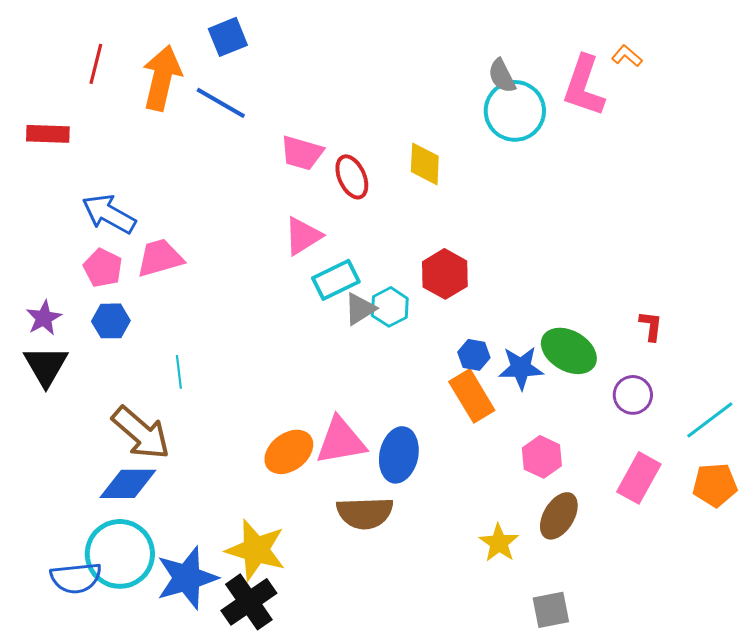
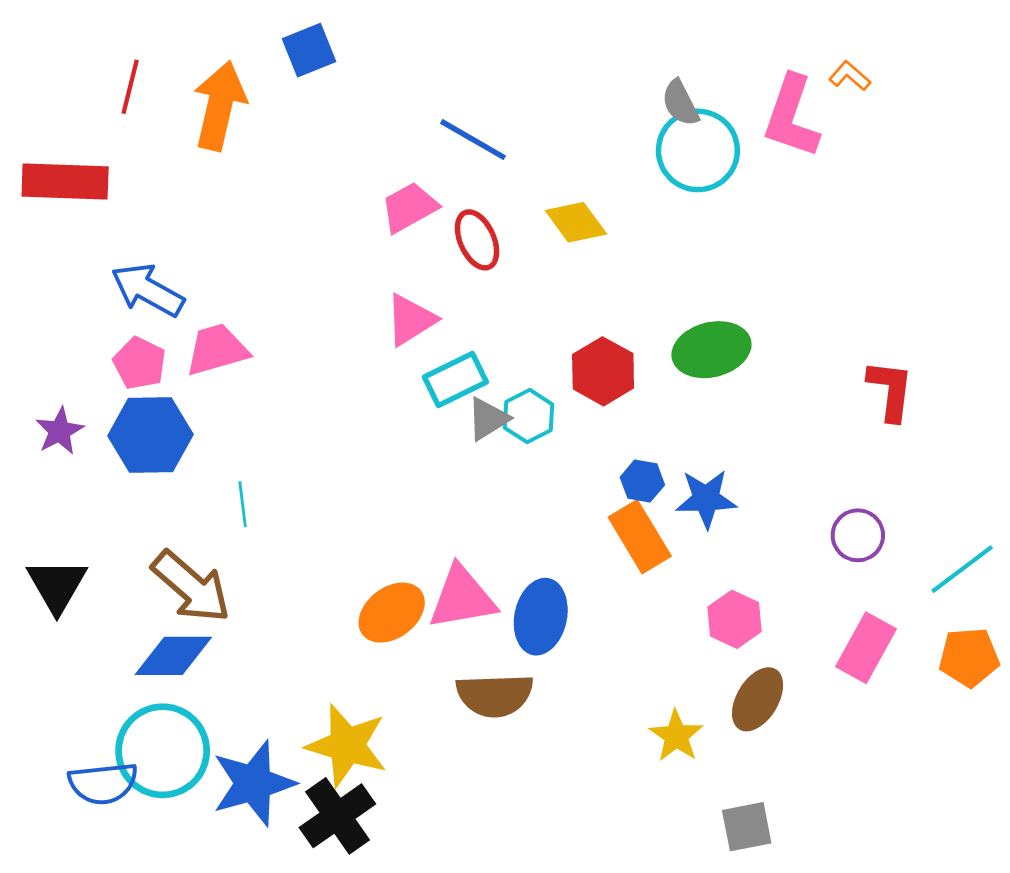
blue line: (221, 103) -> (473, 140), moved
red rectangle: (48, 134) -> (65, 182), size x1.5
pink trapezoid: (302, 153) -> (409, 207), turned 135
yellow diamond: (425, 164) -> (576, 222), turned -39
blue hexagon: (111, 321) -> (150, 435), size x1.6
red L-shape: (651, 326) -> (890, 390), moved, size x1.5
green ellipse: (569, 351) -> (711, 350), moved, turned -44
black triangle: (46, 366) -> (57, 585), moved

